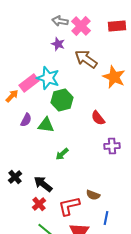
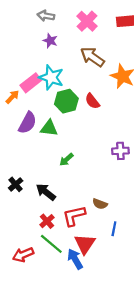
gray arrow: (60, 21) -> (46, 16), moved
purple star: (58, 44) -> (50, 41), moved
red semicircle: (98, 118) -> (92, 101), moved
purple semicircle: (26, 120) -> (27, 123), size x1.5
red cross: (39, 204) -> (47, 221), moved

